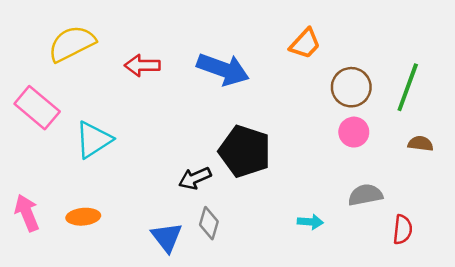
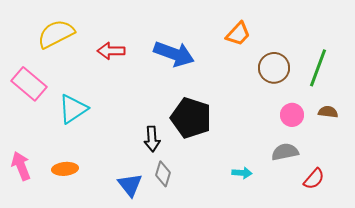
pink circle: (354, 132) -> (292, 115), moved
black arrow: (195, 178) -> (152, 139), turned -70
red semicircle: (403, 230) -> (314, 179), turned 35

